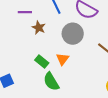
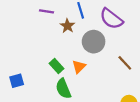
brown star: (39, 28) -> (67, 26), moved

